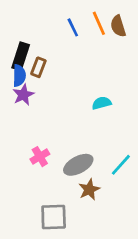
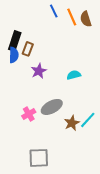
blue line: (73, 27) -> (54, 11), moved
purple star: (23, 95) -> (39, 71), moved
gray ellipse: (78, 165) -> (52, 107), moved
brown star: (89, 190) -> (72, 123), moved

